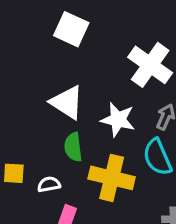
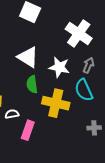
white semicircle: (49, 184) -> (12, 114), moved

